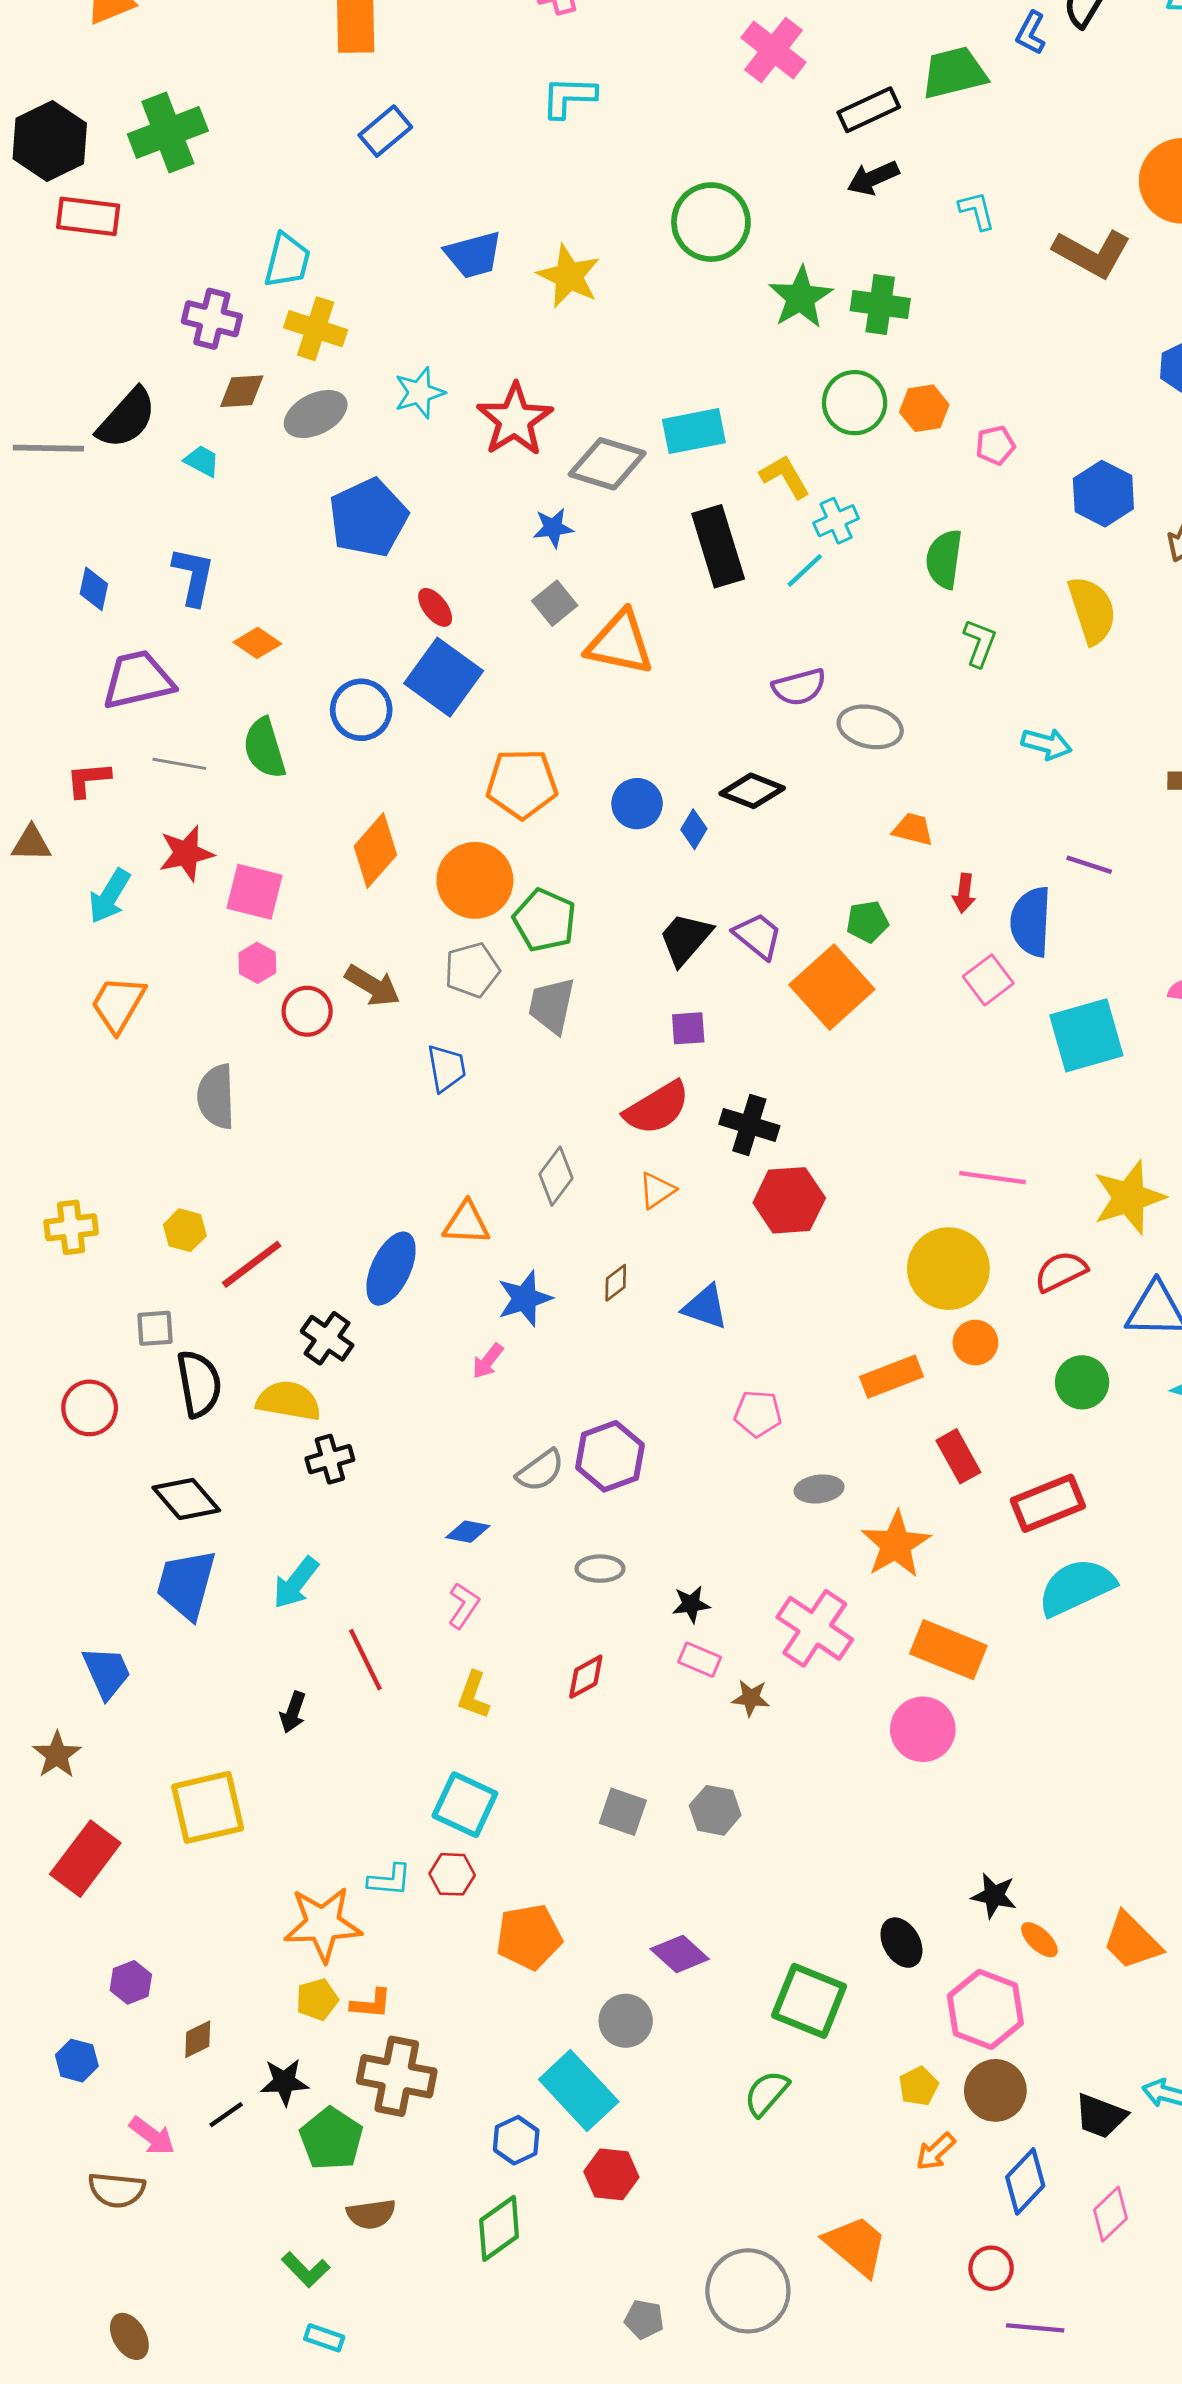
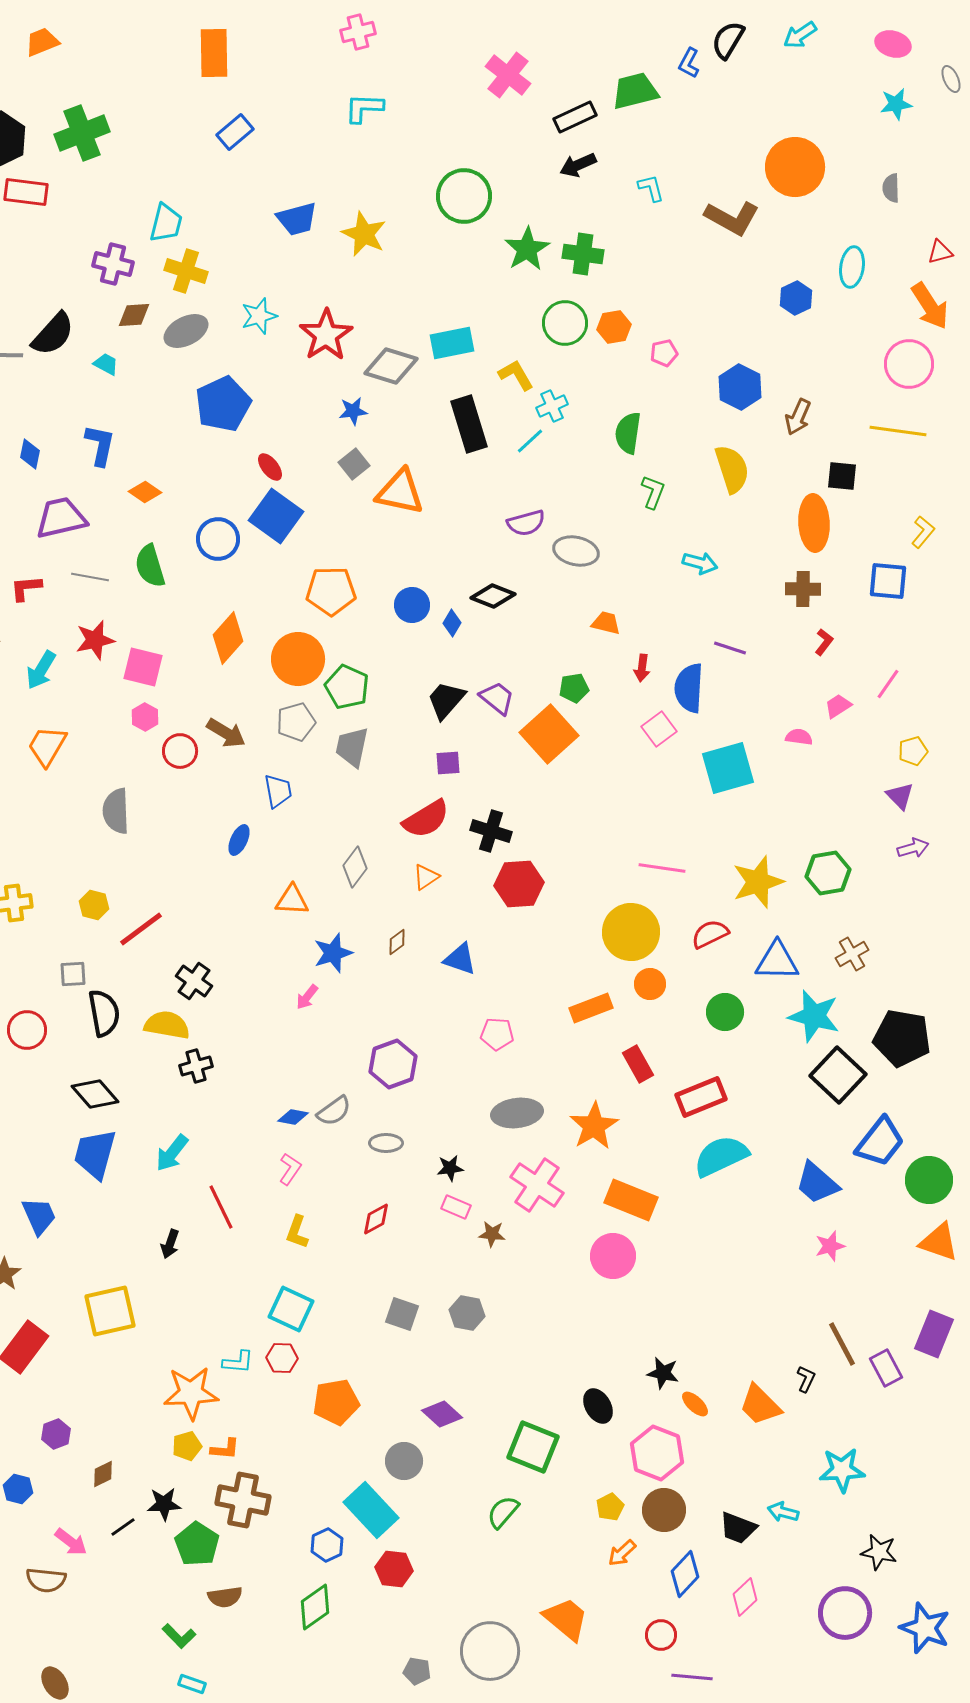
blue ellipse: (391, 1269) -> (239, 840), moved, size x0.6
gray semicircle: (540, 1470) -> (334, 1111), moved
gray ellipse: (819, 1489) -> (517, 1113), moved, size x1.5

